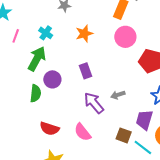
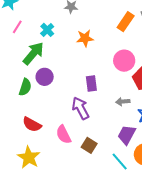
pink circle: (125, 37) -> (124, 61), moved
purple rectangle: (85, 71) -> (91, 83), moved
gray arrow: (118, 95) -> (123, 102), moved
brown square: (124, 135) -> (89, 145), moved

